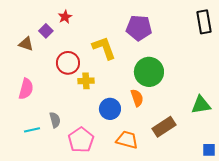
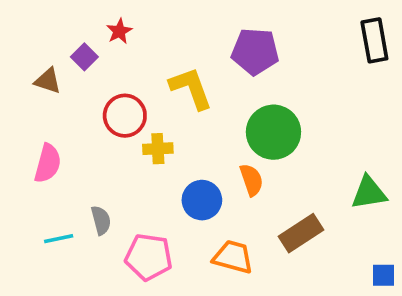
pink pentagon: (81, 140) -> (149, 257), turned -30

